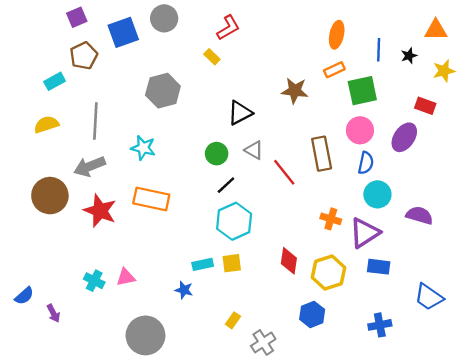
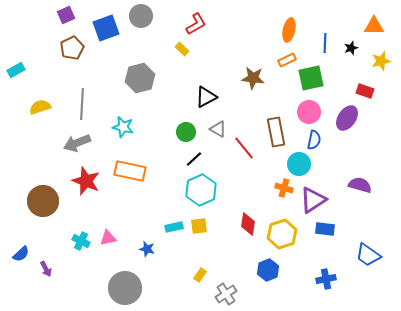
cyan rectangle: (55, 81) -> (16, 70), moved
cyan circle: (377, 194) -> (299, 164), moved
brown circle: (50, 196) -> (43, 201), moved
blue star: (184, 290) -> (147, 249), moved

